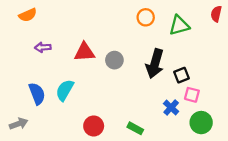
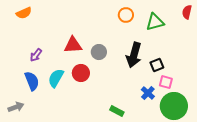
purple arrow: (43, 47) -> (36, 55), moved, turned -48
green circle: (201, 123) -> (174, 106), size x1.4
red circle: (94, 126) -> (81, 73), moved

